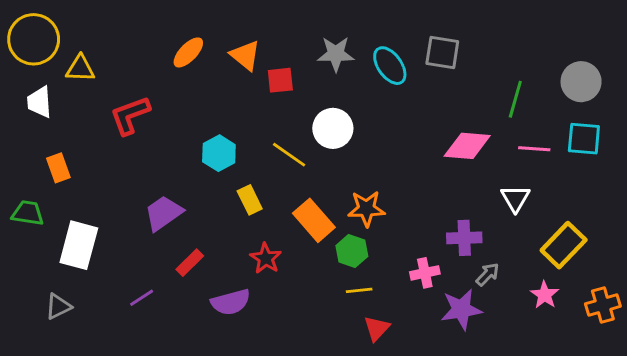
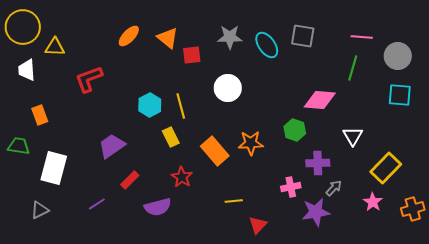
pink line: (534, 149) -> (362, 37), moved
yellow line: (289, 155) -> (181, 106), moved, turned 40
green hexagon: (352, 251) -> (295, 130), moved
yellow line: (359, 290) -> (234, 201), moved

